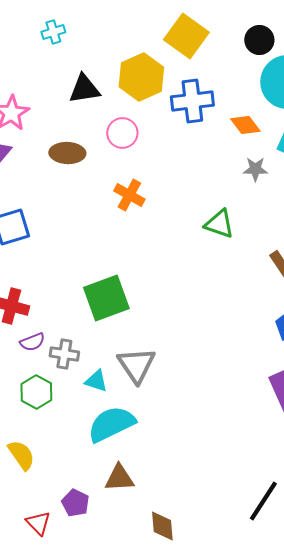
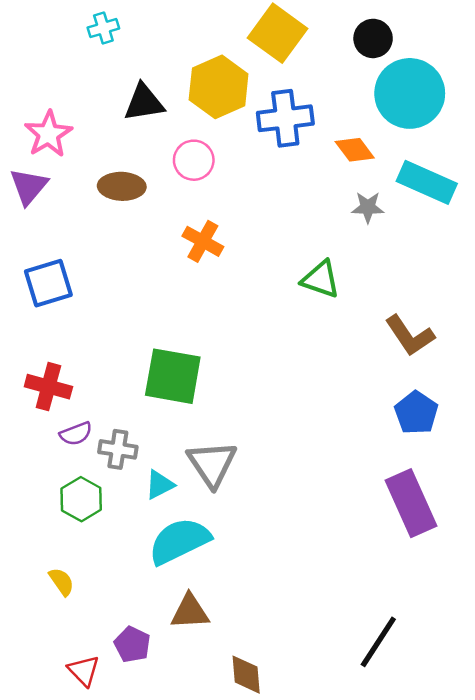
green square: (106, 298) -> (173, 376), turned 30
cyan triangle: (96, 381) -> (160, 485), turned -45
yellow semicircle: (21, 455) -> (62, 582), size x0.7

